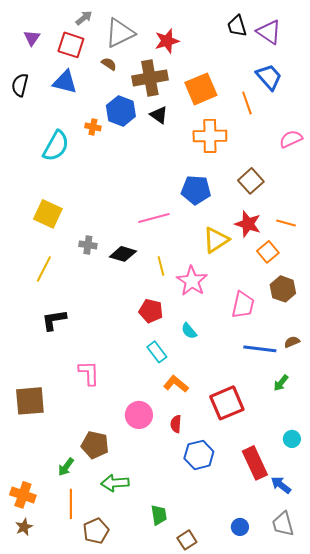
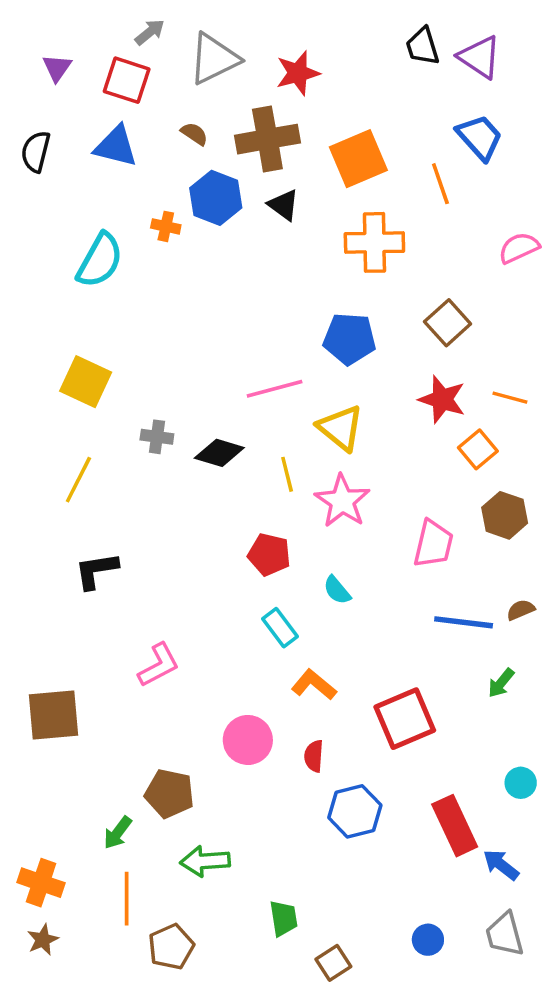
brown semicircle: (109, 64) -> (194, 134), moved
yellow triangle: (216, 240) -> (341, 428), moved, turned -48
pink L-shape: (89, 373) -> (159, 665), turned 64

